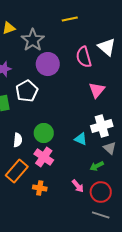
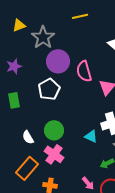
pink semicircle: (84, 57) -> (84, 71), moved
white pentagon: (27, 91) -> (49, 89), moved
white semicircle: (18, 140) -> (28, 137), turned 144

